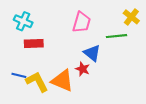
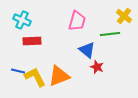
red star: (83, 69) -> (97, 67), moved
orange triangle: (62, 81) -> (59, 76), turned -45

